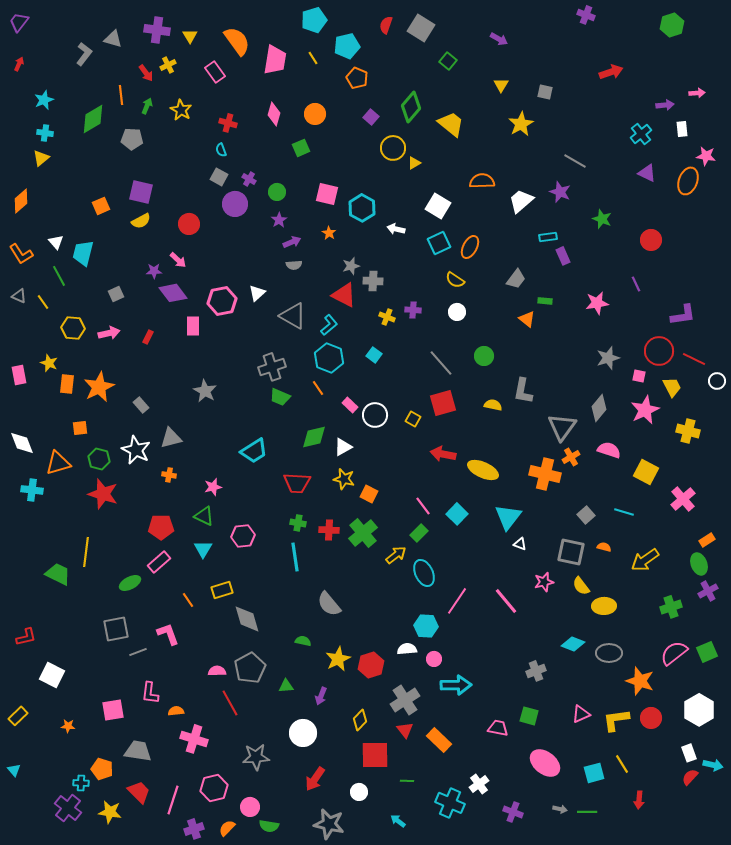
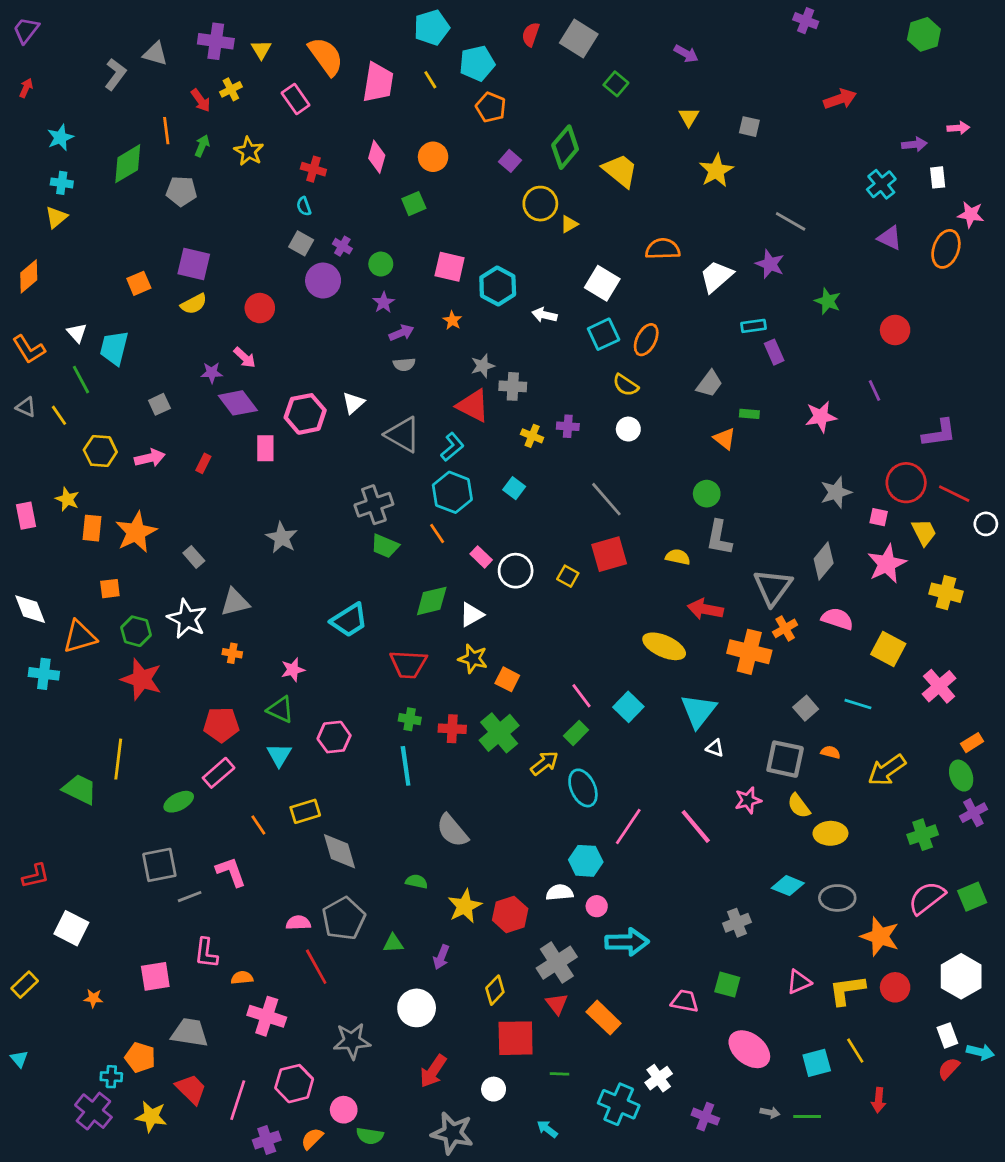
green circle: (484, 356) -> (707, 494), moved
red arrow: (443, 454) -> (705, 609), moved

